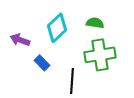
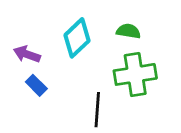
blue rectangle: (42, 63) -> (36, 85), moved

